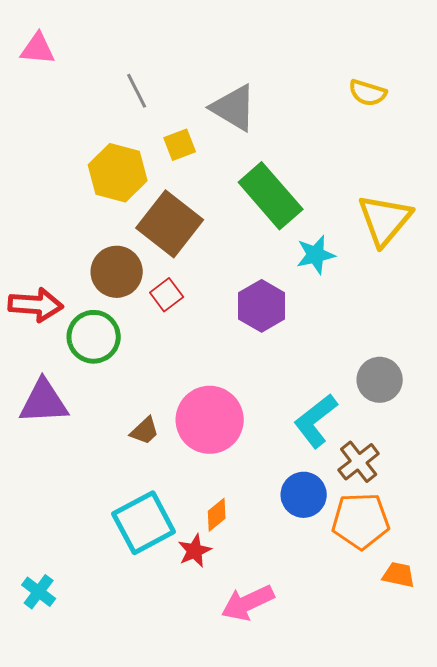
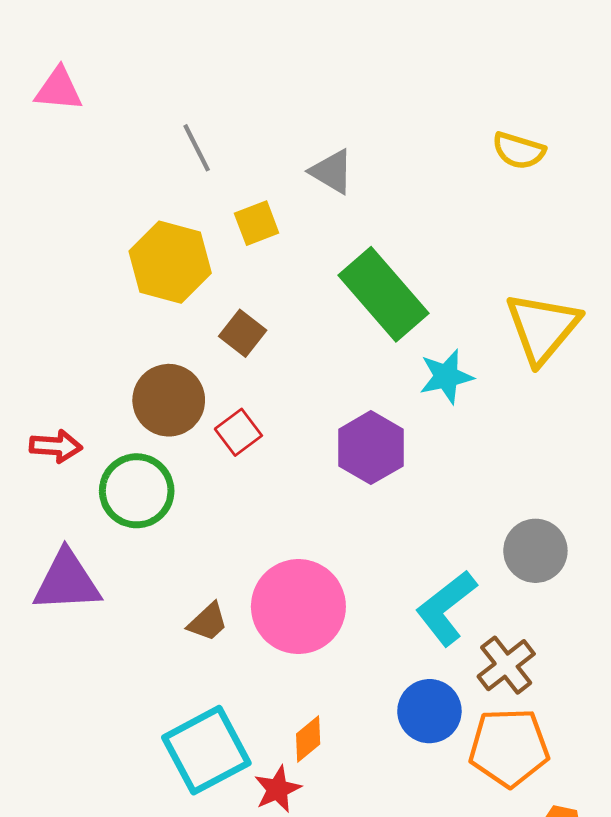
gray triangle: (234, 108) -> (332, 172), size x0.7
brown square: (170, 224) -> (243, 333), size x0.5
red arrow: (36, 305) -> (56, 446), size x0.7

